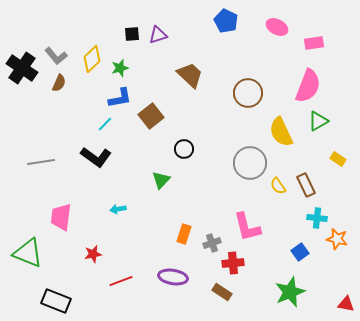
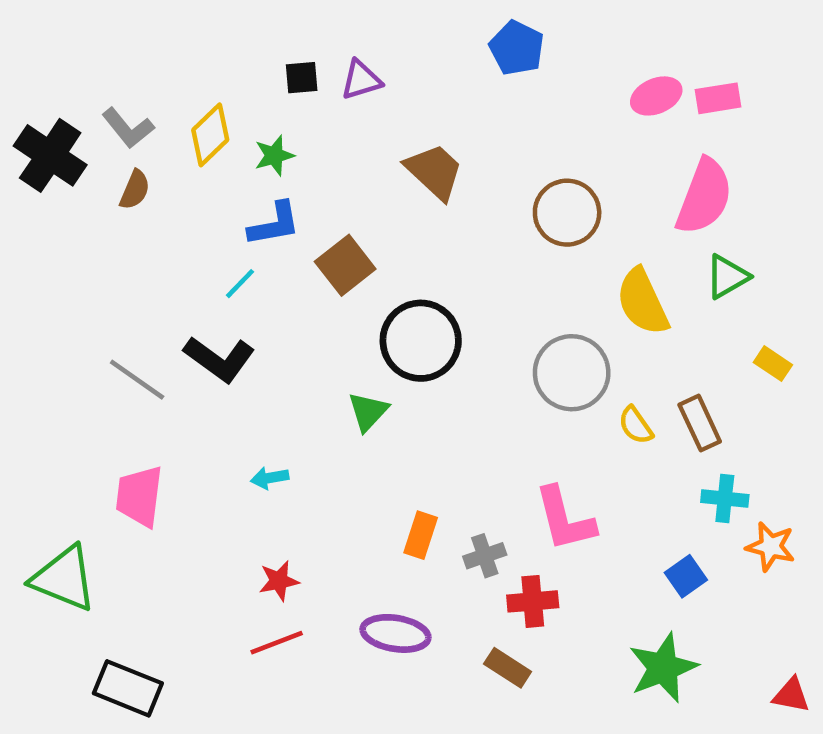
pink ellipse: (277, 27) -> (656, 96), moved, turned -50
black circle: (184, 149) -> (421, 341), size x1.8
gray line: (41, 162) -> (137, 380), moved, turned 44
red star: (93, 254) -> (279, 581), moved

